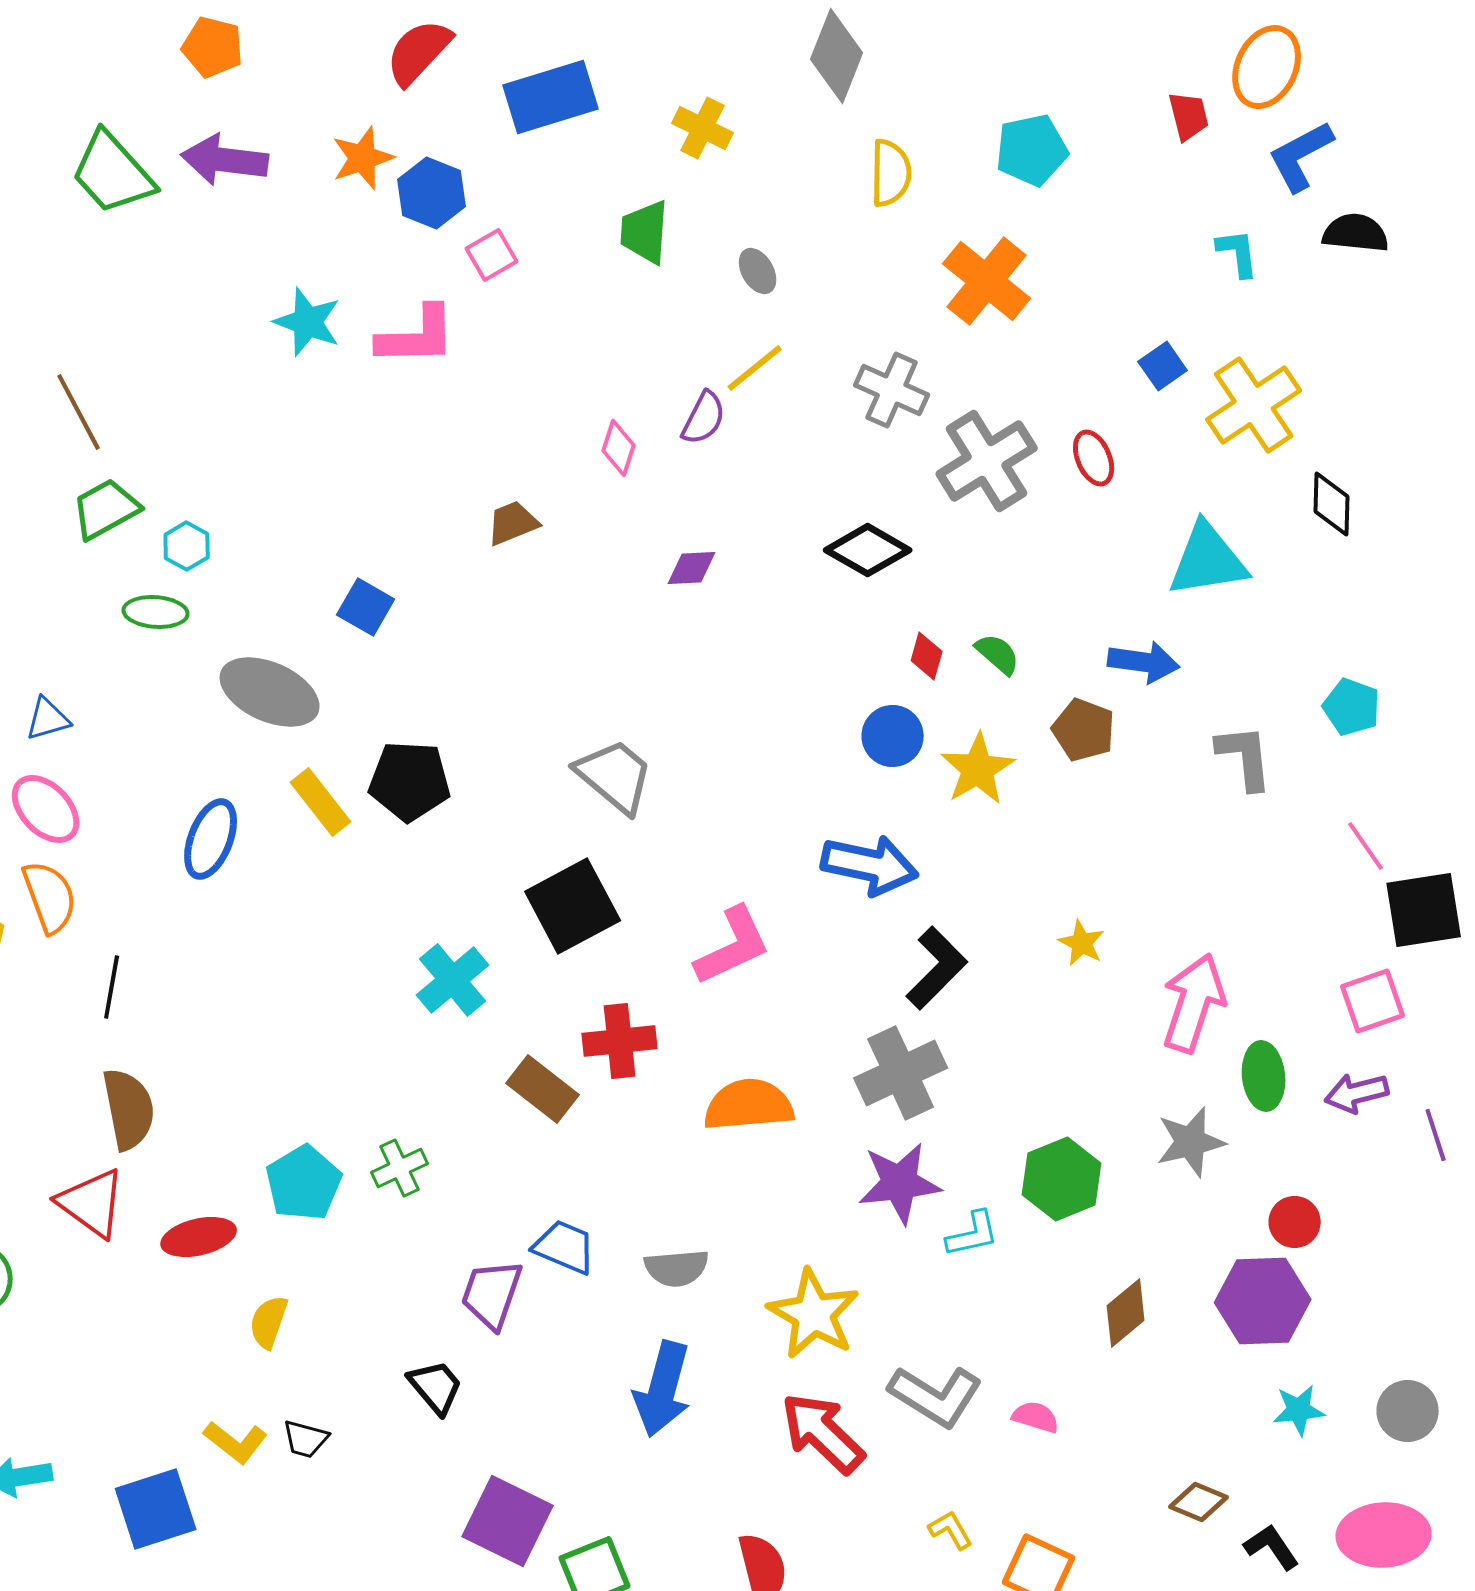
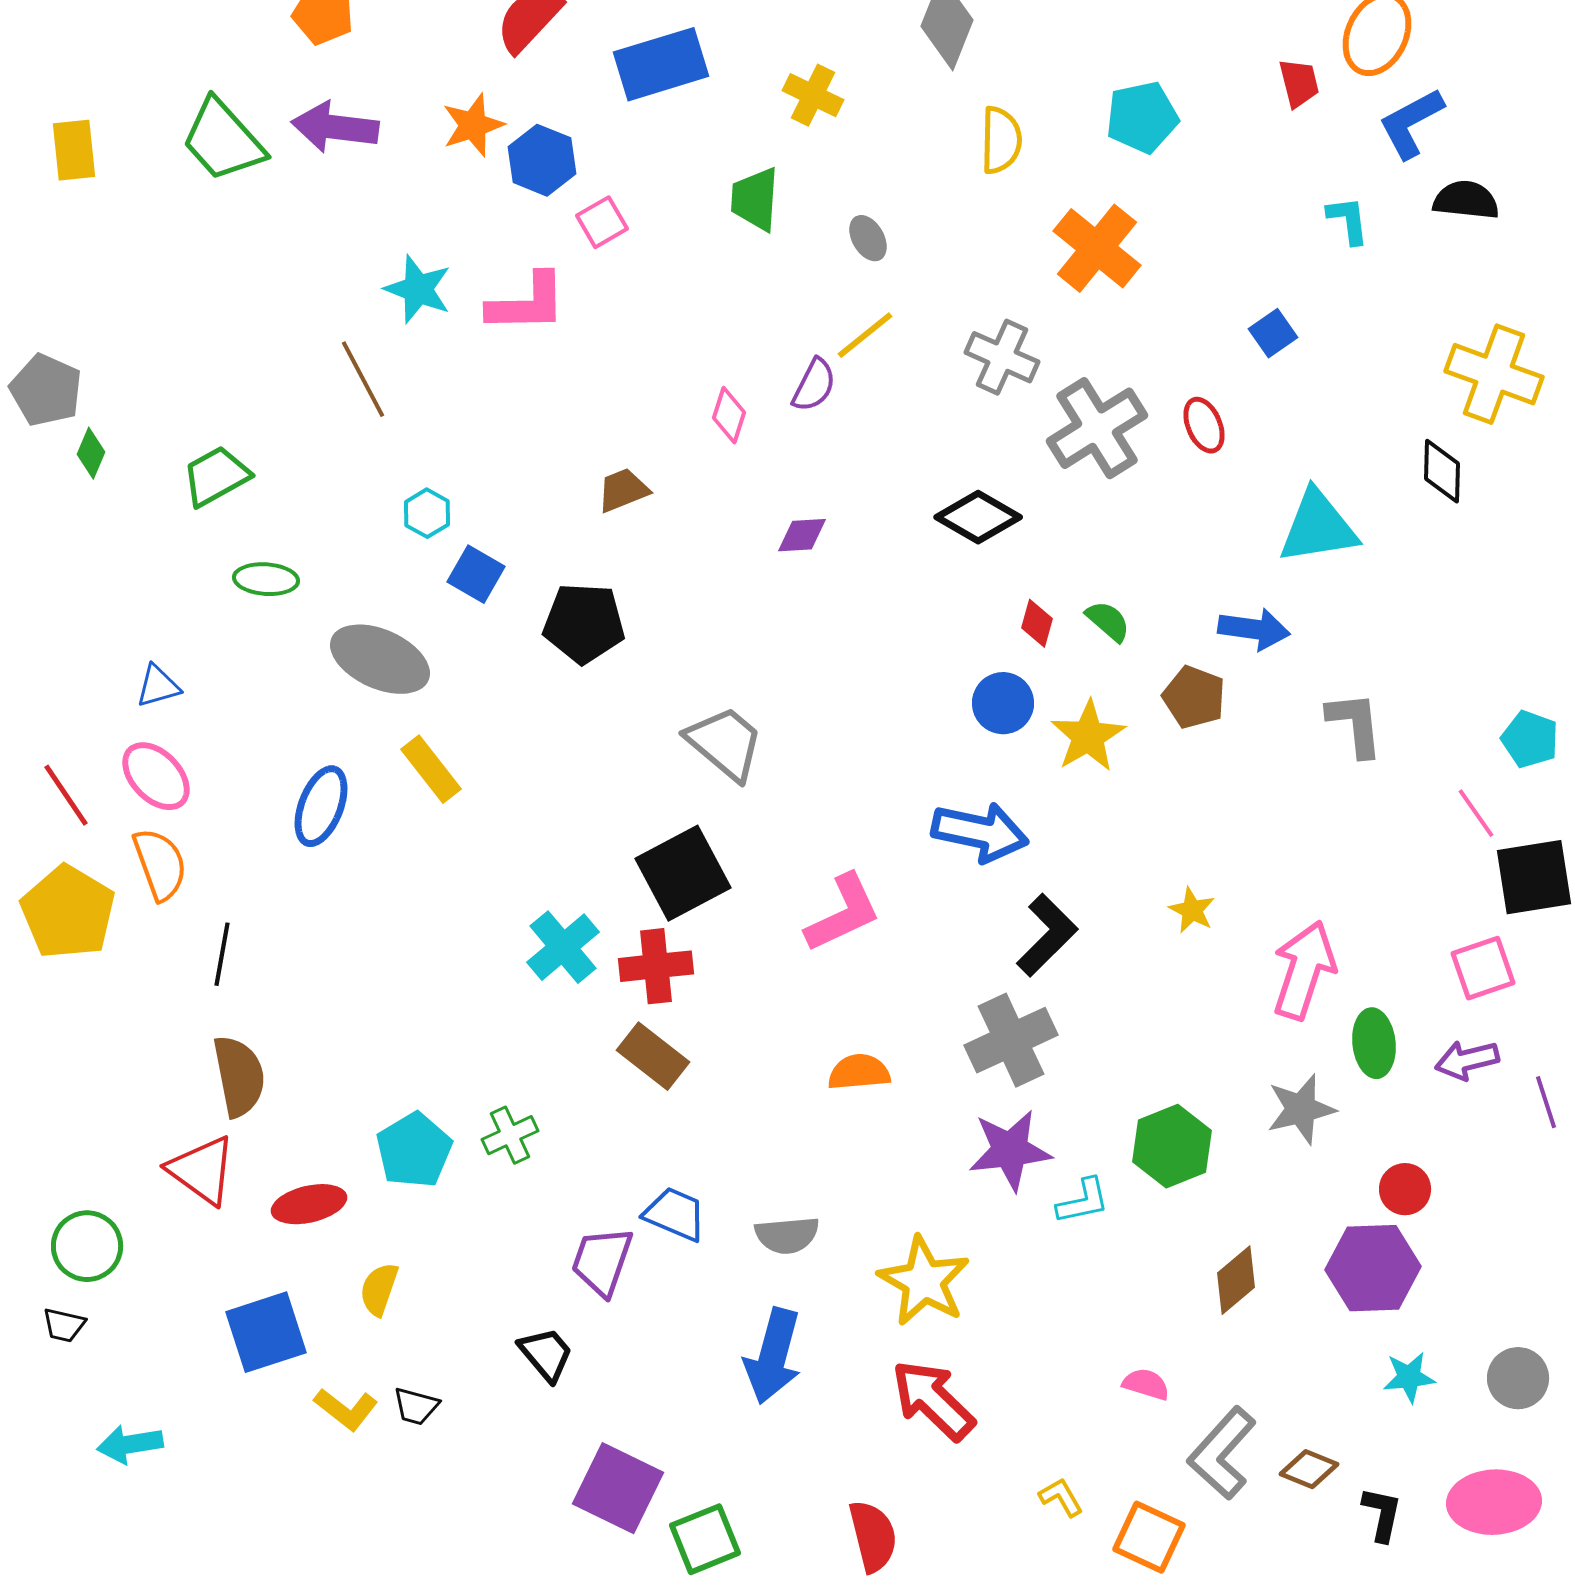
yellow cross: (1254, 405) -> (1494, 374), moved, turned -36
brown line: (79, 412) -> (363, 379), moved
cyan hexagon: (187, 546) -> (427, 513), moved
cyan pentagon: (1352, 707) -> (1530, 739), moved
black pentagon: (410, 781) -> (584, 623), moved
red cross: (620, 1041) -> (656, 966), moved
orange semicircle: (749, 1105) -> (859, 1072), size x0.7
gray L-shape: (936, 1396) -> (1222, 1453), moved, turned 100
blue square: (156, 1509) -> (266, 1332), moved
black L-shape: (1272, 1547) -> (1382, 1514), turned 46

